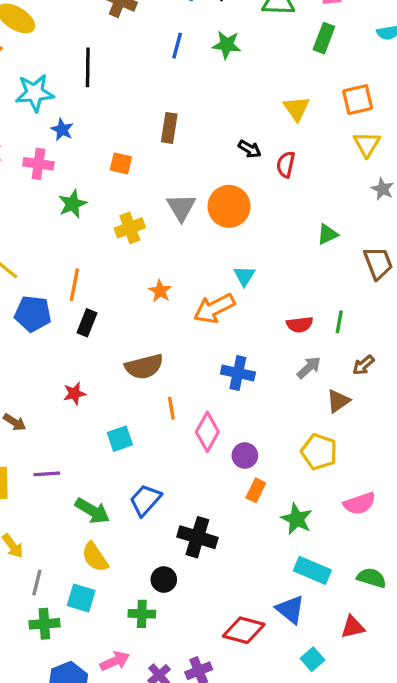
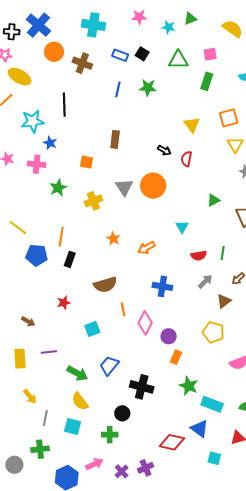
cyan triangle: (244, 276) -> (182, 227), moved
orange arrow: (214, 308) -> (147, 248), size x0.7
green star: (297, 519) -> (189, 386), moved
green cross: (44, 624) -> (40, 449), moved
cyan square: (313, 659) -> (214, 458), turned -32

